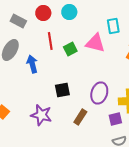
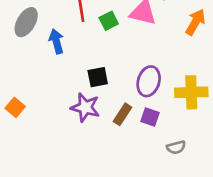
purple star: (41, 115) -> (85, 107), moved
purple square: (115, 119) -> (150, 117), moved, turned 32

